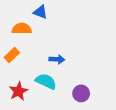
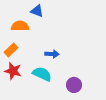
red star: (18, 91) -> (13, 71), moved, turned -30

